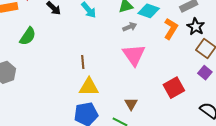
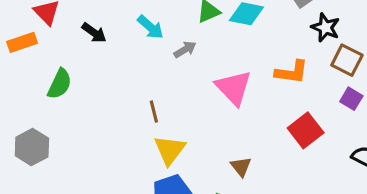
gray arrow: (130, 27) -> (185, 50), moved
orange L-shape: (171, 29) -> (292, 72), moved, turned 75
yellow triangle: (89, 87) -> (170, 150), turned -45

